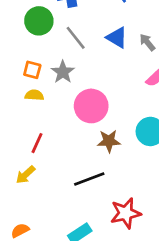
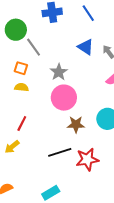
green circle: (39, 21) -> (16, 30), moved
gray line: (76, 38) -> (34, 47), moved
gray star: (63, 72) -> (59, 72), moved
red star: (126, 213) -> (87, 159), moved

